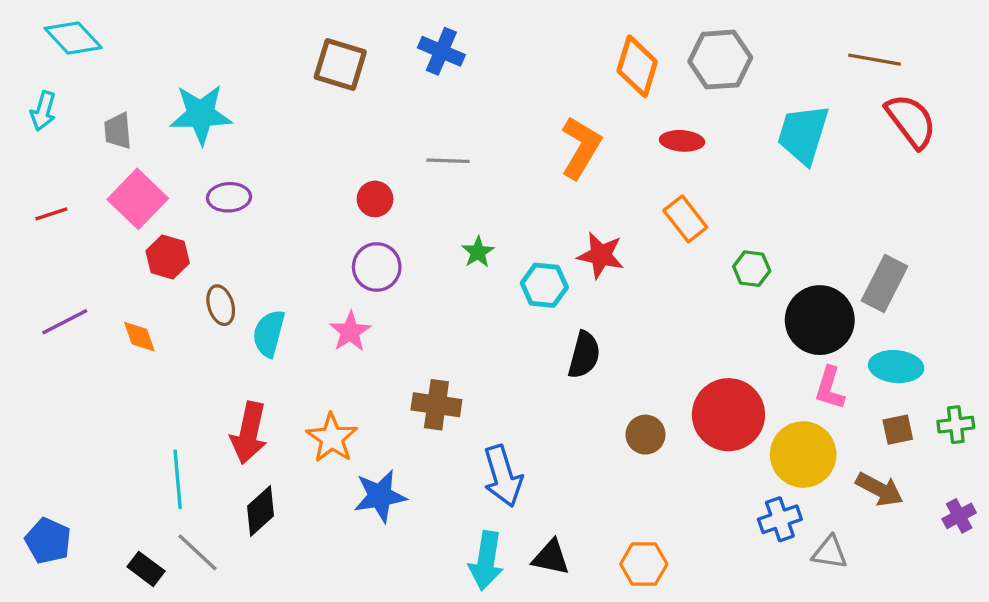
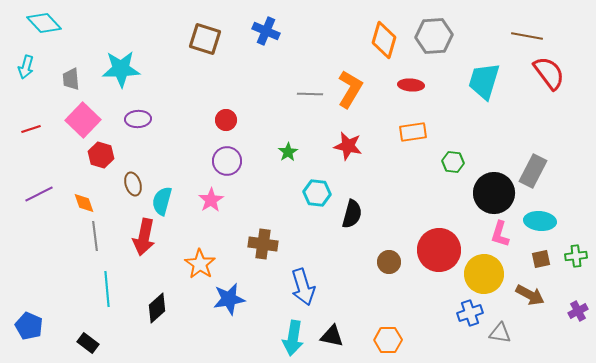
gray line: (448, 161) -> (310, 94), moved
orange rectangle: (685, 219) -> (413, 132), turned -60
red star: (601, 255) -> (348, 146), moved
cyan hexagon: (544, 285) -> (317, 193), moved
red arrow: (249, 433) -> (144, 237), moved
gray line: (197, 552) -> (95, 236), moved, turned 40

